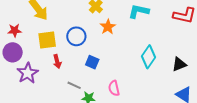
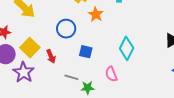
yellow square: (47, 40) -> (30, 48), moved, turned -30
cyan diamond: (148, 57) -> (127, 48), moved

